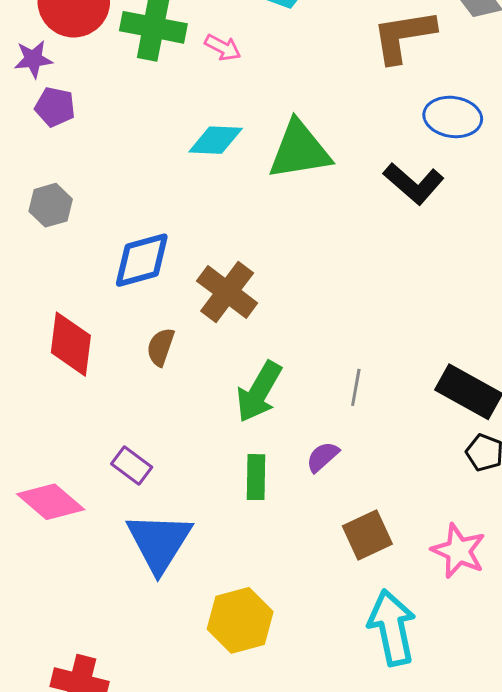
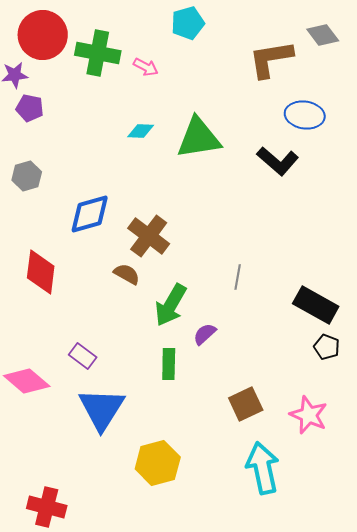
cyan diamond: (216, 140) -> (141, 131), size x0.7
brown semicircle: (161, 347) -> (127, 274), moved, turned 100
gray line: (356, 387) -> (238, 277), moved
purple semicircle: (323, 457) -> (205, 334), moved

